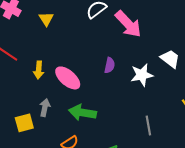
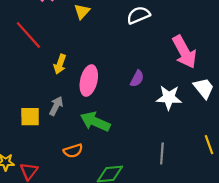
pink arrow: (128, 24) -> (184, 52), moved
pink ellipse: (68, 78) -> (89, 81), turned 48

